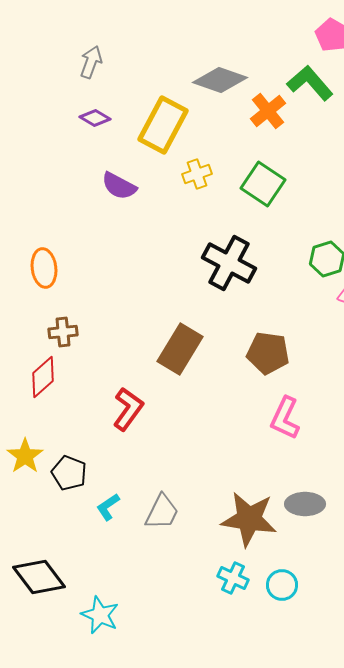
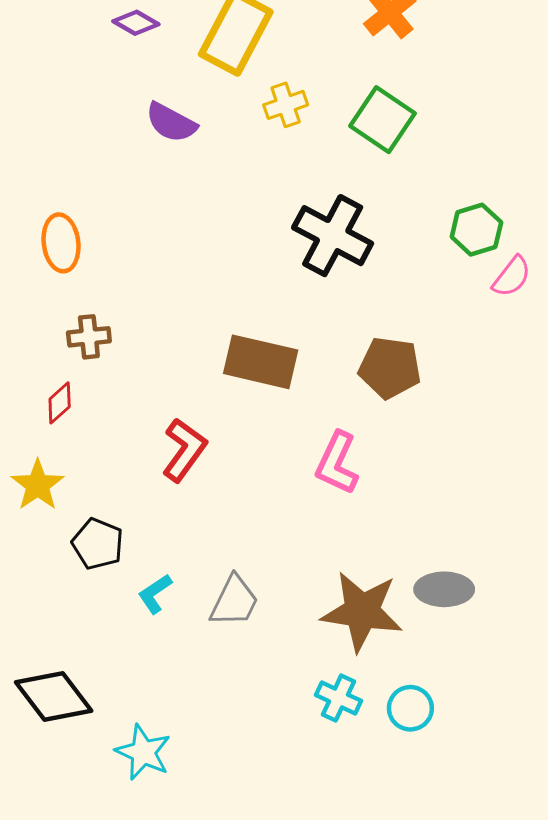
brown rectangle: (180, 349) -> (261, 362), turned 72
red diamond: (43, 377) -> (60, 403), size x0.7
pink L-shape: (285, 418) -> (337, 463), moved
yellow star: (25, 456) -> (38, 485), moved

